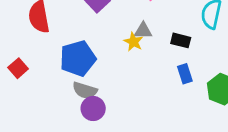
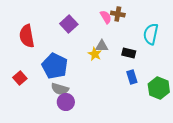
blue pentagon: (78, 58) -> (55, 66), turned -30
red square: (18, 68) -> (20, 78), moved

